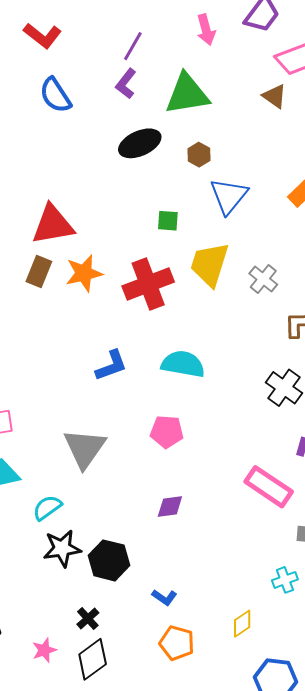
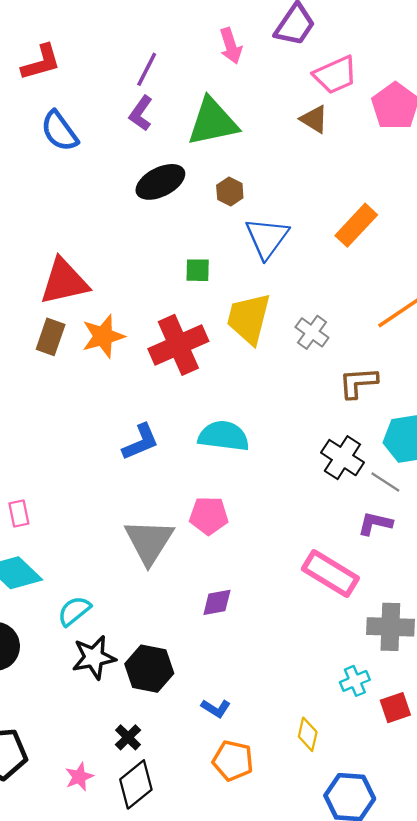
red L-shape: (43, 36) -> (41, 62), turned -51
gray triangle: (85, 448) -> (149, 542), moved
yellow diamond: (242, 624) -> (308, 734), turned -40

